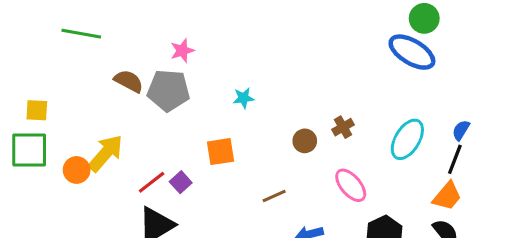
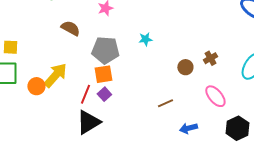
gray pentagon: (168, 90) -> (105, 50), moved
orange square: (221, 152) -> (103, 74), moved
red line: (152, 182) -> (85, 94), turned -30

